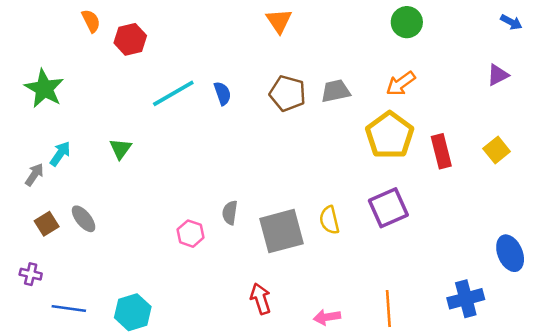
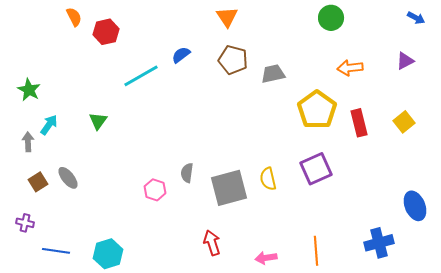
orange arrow: (401, 84) -> (350, 68), moved, turned 30
green star: (44, 89) -> (29, 90), moved, size x0.7
blue semicircle: (222, 93) -> (181, 55), moved, turned -108
brown pentagon: (288, 93) -> (233, 60), moved
gray arrow: (34, 175) -> (28, 142), turned -36

